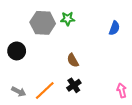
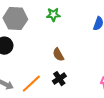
gray hexagon: (43, 23) -> (15, 19), moved

